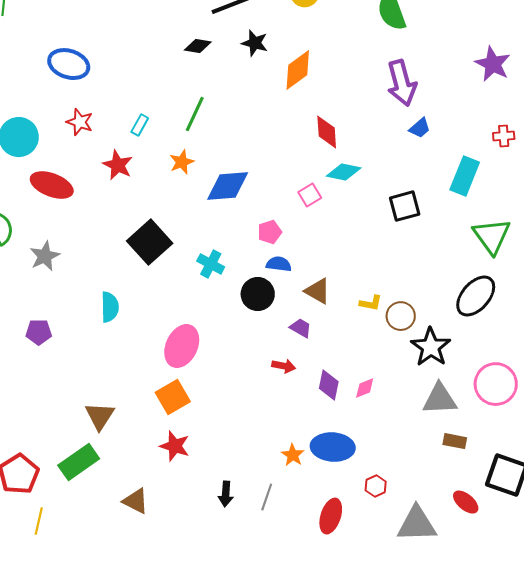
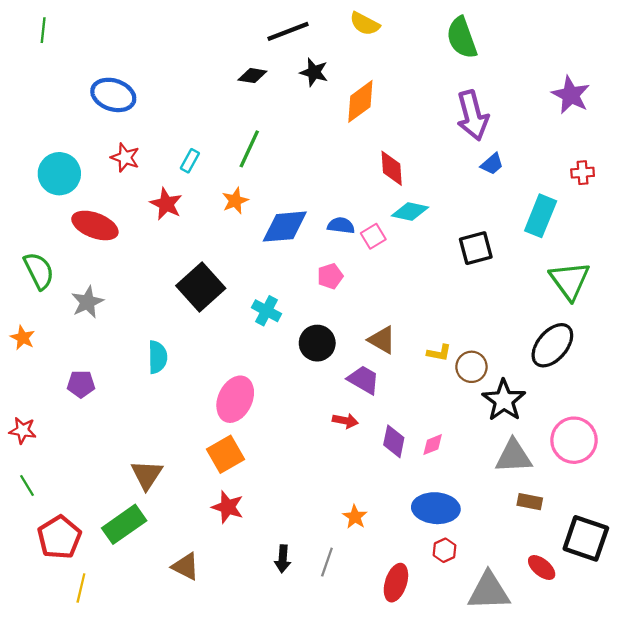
blue semicircle: (279, 264) -> (341, 225), moved
purple trapezoid: (301, 328) -> (364, 380), size x1.4
blue ellipse: (333, 447) -> (436, 508), moved

